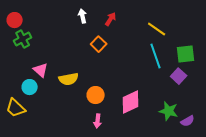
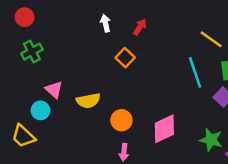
red circle: (15, 20) -> (25, 17), moved
yellow line: (157, 29) -> (211, 39), moved

